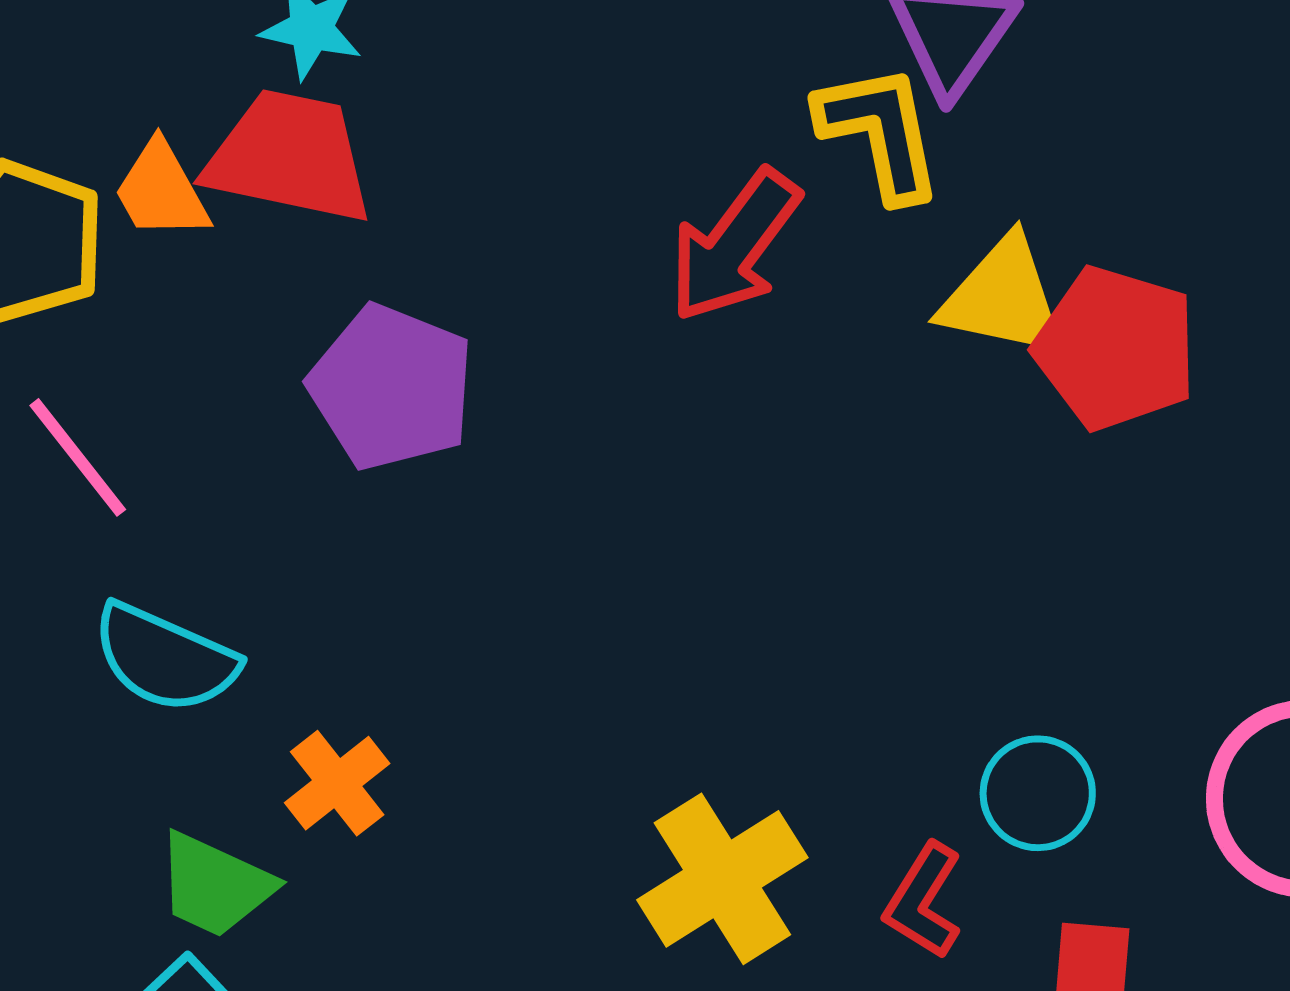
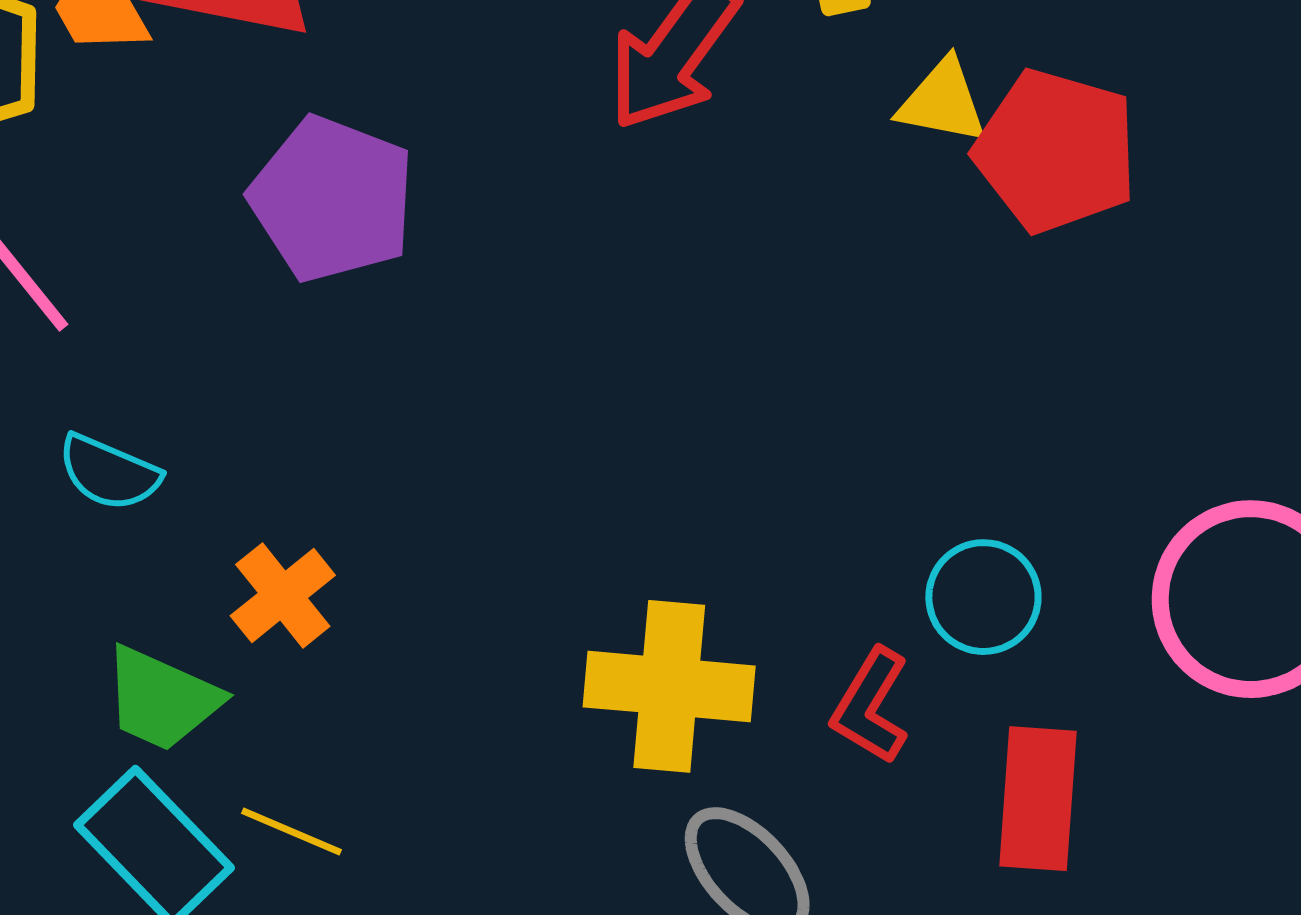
yellow triangle: (1003, 297) -> (943, 102), size x0.7
cyan semicircle: (165, 658) -> (109, 473), size x0.7
yellow cross: (722, 879) -> (669, 686), turned 38

